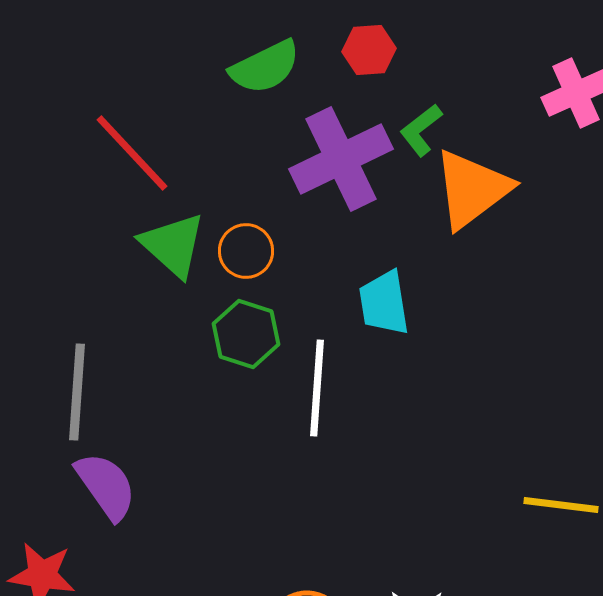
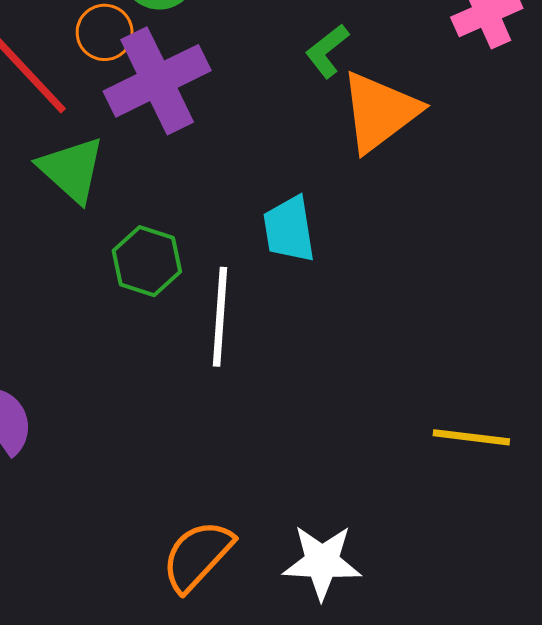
purple cross: (341, 159) -> (157, 81), moved
orange circle: (246, 251) -> (105, 32), moved

